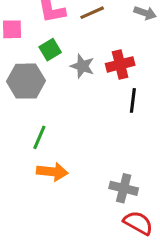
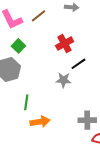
gray star: (82, 66) -> (64, 80), moved
black line: (133, 100) -> (78, 64), turned 63

